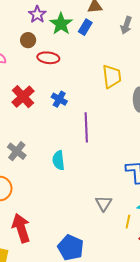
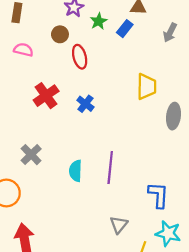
green star: (61, 24) -> (99, 21), size x0.7
red ellipse: (48, 58) -> (80, 57), turned 60
purple line: (86, 127) -> (110, 168), moved

